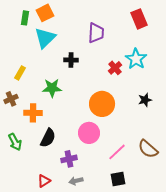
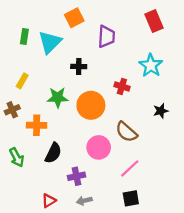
orange square: (45, 13) -> (74, 18), moved
green rectangle: (25, 18) -> (24, 37), moved
red cross: (115, 68) -> (122, 86), moved, turned -32
orange circle: (102, 104) -> (91, 105), moved
brown semicircle: (148, 149) -> (126, 132), moved

